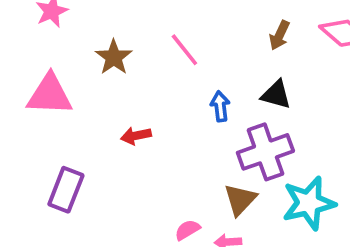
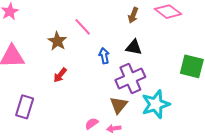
brown star: (114, 57) -> (57, 41), moved
red arrow: (136, 136) -> (60, 75), turned -35

